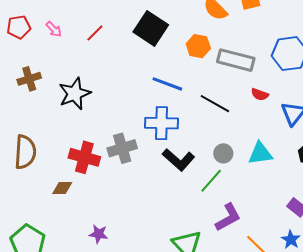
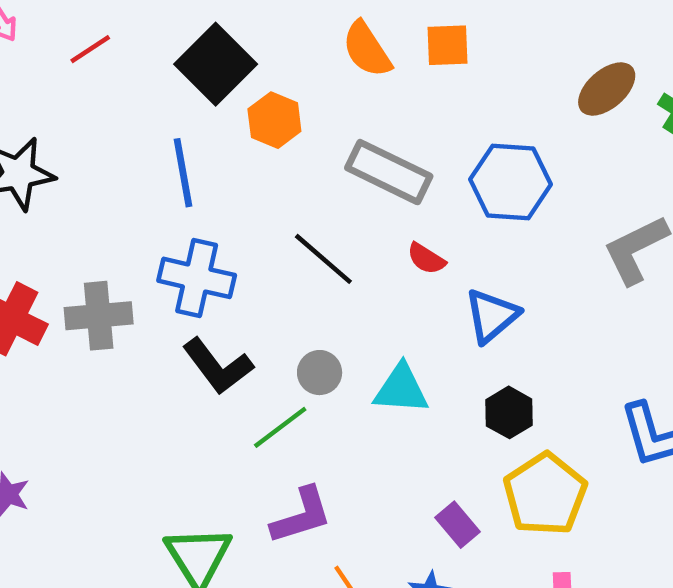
orange hexagon: (198, 46) -> (274, 120), moved
blue line: (167, 84) -> (183, 173), moved, turned 48

